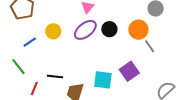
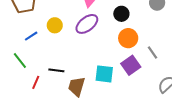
black circle: (109, 29) -> (121, 14), moved
orange circle: (138, 30) -> (128, 38), moved
gray line: (150, 46) -> (152, 52), moved

